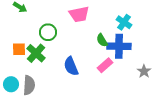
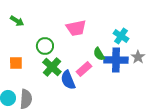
green cross: (36, 53) -> (52, 67), moved
pink rectangle: (105, 65) -> (84, 69), moved
gray star: (144, 71) -> (138, 57), moved

